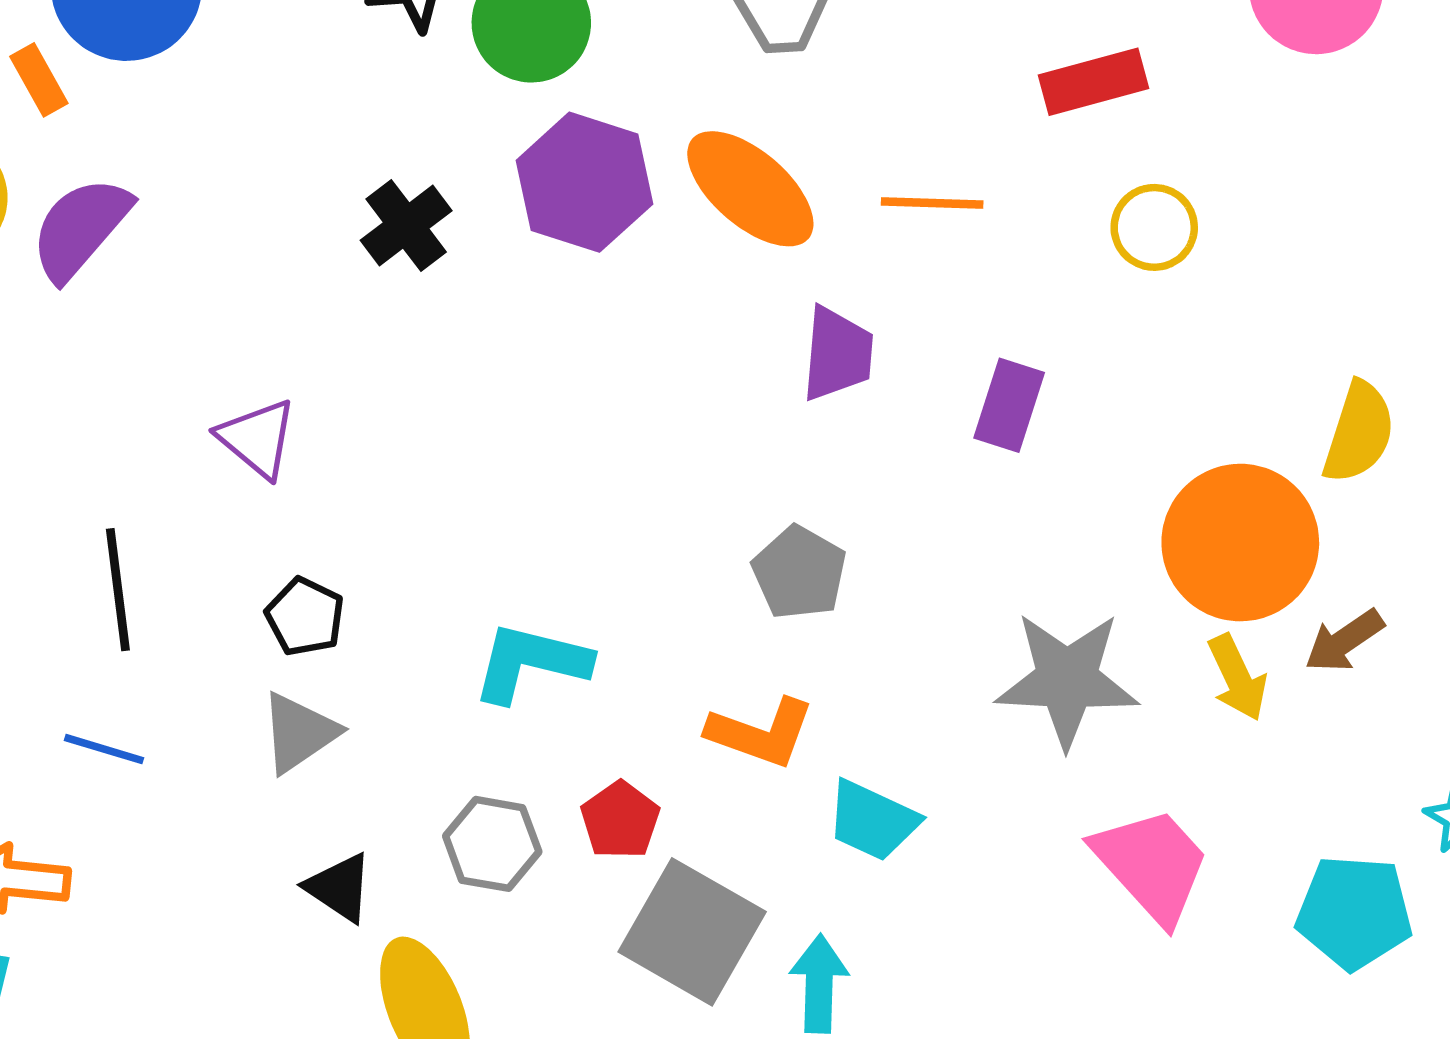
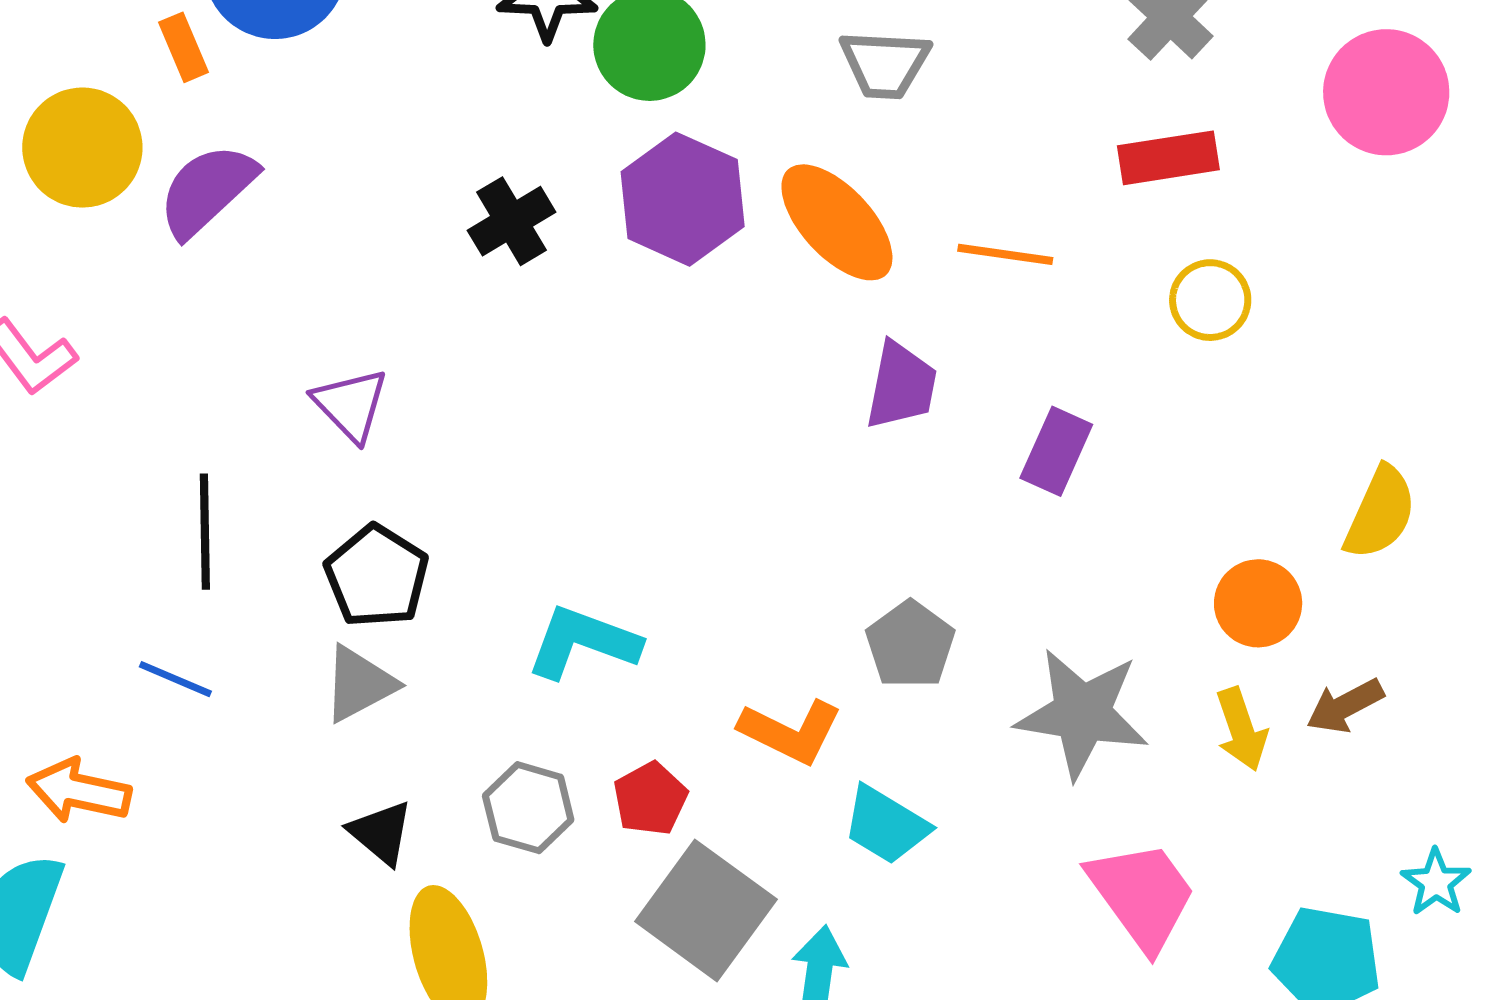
orange circle: (1240, 543) -> (1258, 603), size x0.6
gray pentagon: (799, 573) -> (910, 645), moved
black pentagon: (305, 617) -> (377, 576), size x1.4

